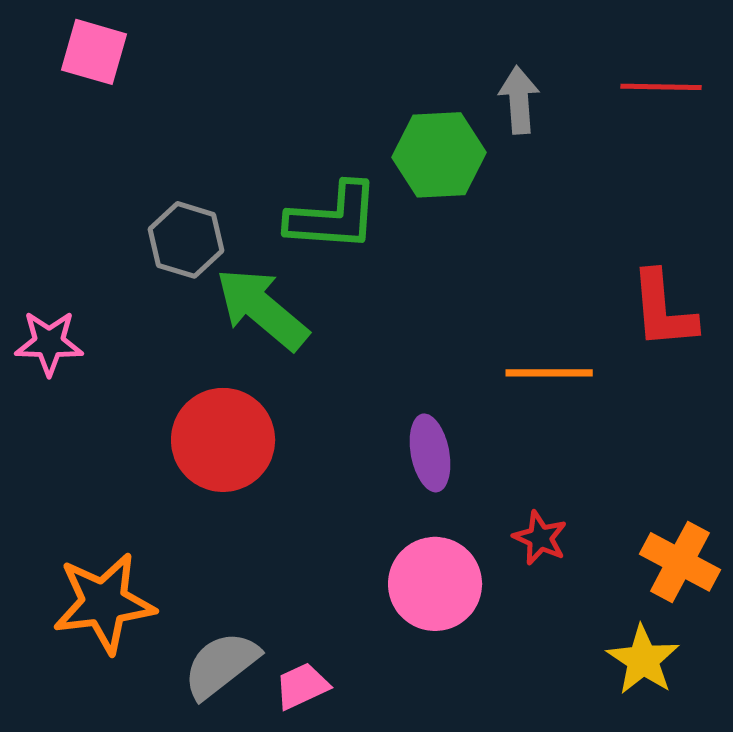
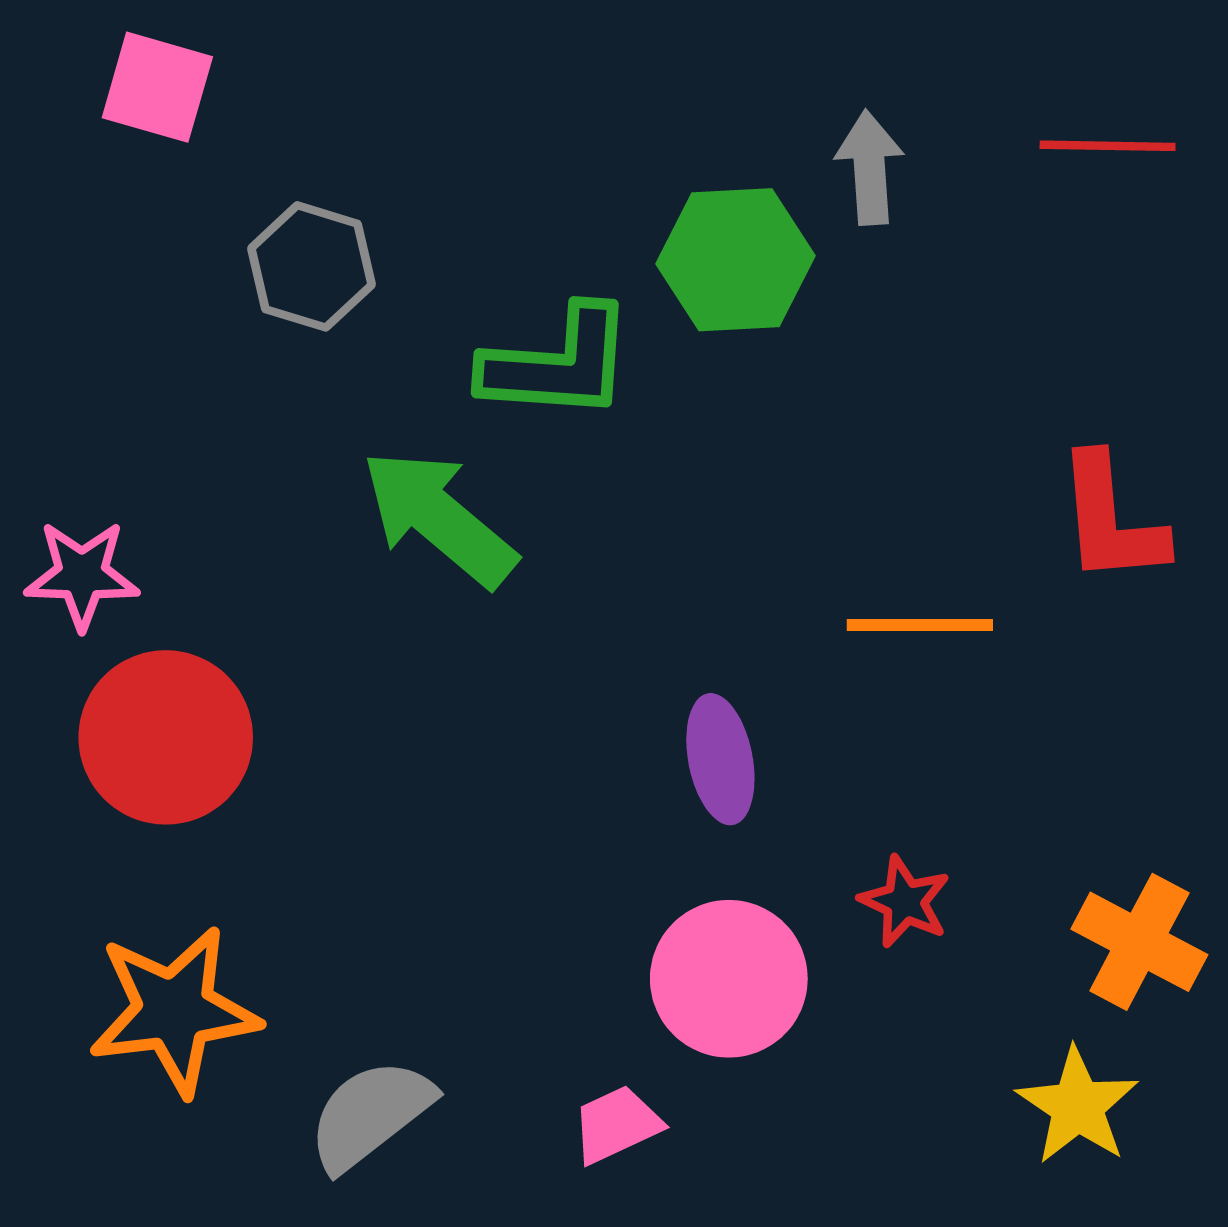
gray hexagon: (186, 240) -> (312, 266), moved
red circle: (223, 440) -> (166, 737), moved
pink trapezoid: (302, 686) -> (617, 1125), moved

